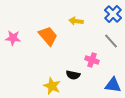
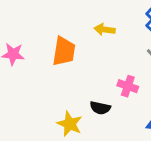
orange trapezoid: (48, 36) -> (64, 51), turned 50

